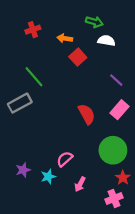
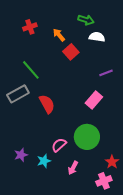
orange arrow: (65, 38) -> (59, 35), turned 40
purple line: (116, 80) -> (106, 73), turned -64
pink rectangle: (120, 110) -> (94, 100), moved
red semicircle: (87, 114) -> (47, 104), moved
green circle: (113, 150) -> (87, 137), moved

